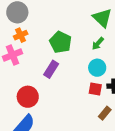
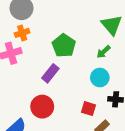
red square: (95, 89) -> (88, 109), moved
red circle: (28, 97) -> (42, 107), moved

